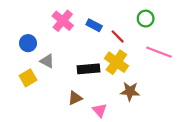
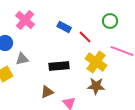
pink cross: (63, 21) -> (25, 20), moved
gray triangle: (47, 61) -> (22, 59), turned -40
yellow cross: (116, 62) -> (96, 62), moved

